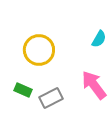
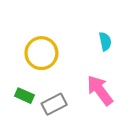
cyan semicircle: (99, 39) -> (105, 41), turned -42

